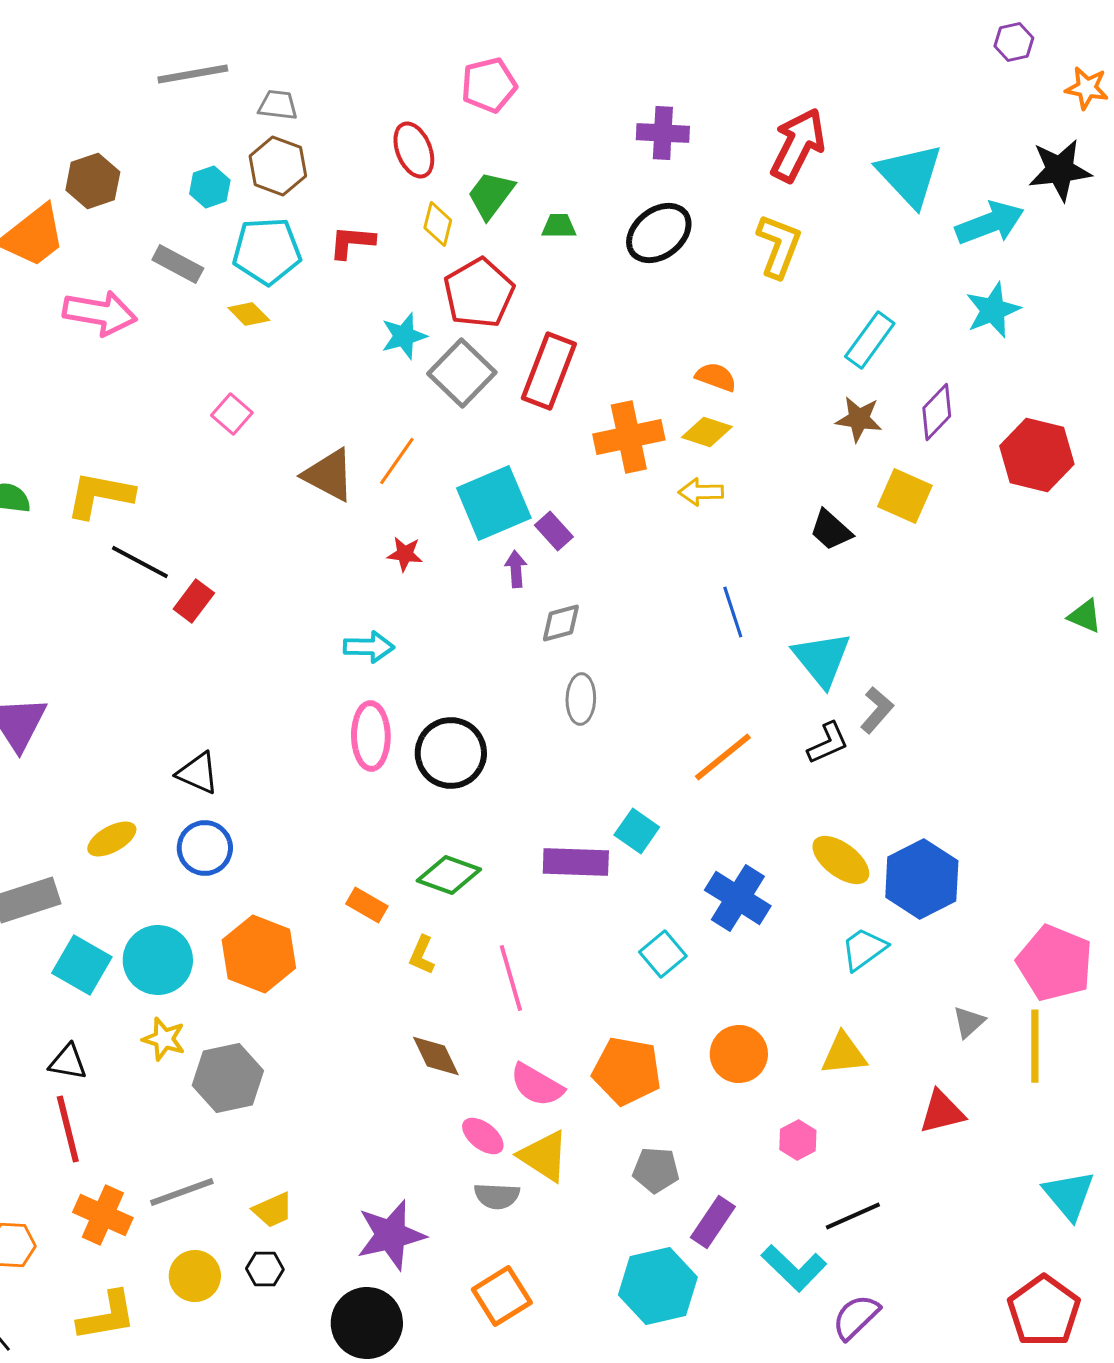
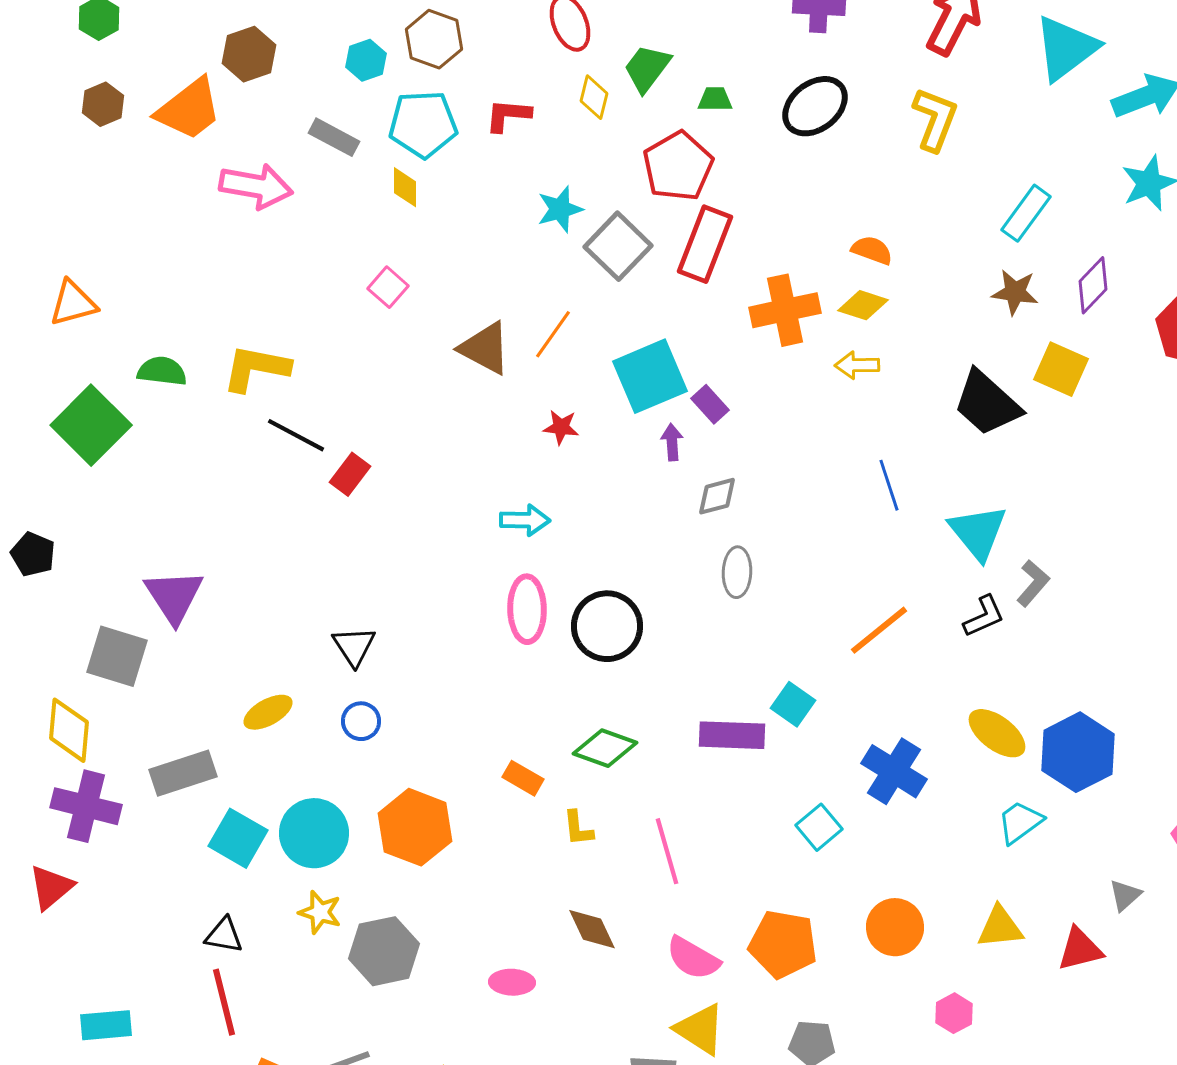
cyan triangle: (910, 175) -> (1066, 48), turned 36
red pentagon: (479, 293) -> (678, 166), moved
yellow diamond: (249, 314) -> (405, 187), turned 45
black trapezoid: (831, 530) -> (987, 403), size x1.6
black triangle: (198, 773) -> (354, 646), turned 33
blue circle: (205, 848) -> (361, 721), size x0.7
yellow L-shape: (422, 955) -> (578, 828), turned -30
red triangle: (942, 1112) -> (1080, 949), moved
pink ellipse: (483, 1136) -> (512, 982), moved, turned -36

